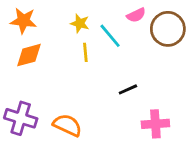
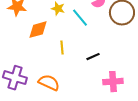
yellow line: (85, 52) -> (62, 48), moved
orange diamond: (29, 55) -> (38, 30), moved

